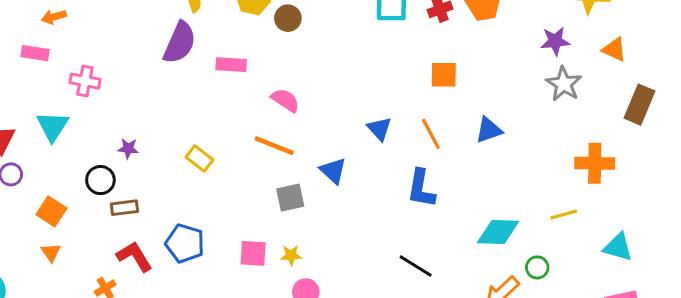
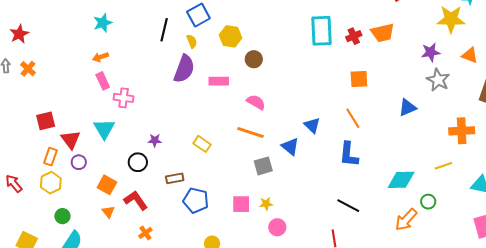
brown circle: (288, 18) -> (254, 59), moved
pink rectangle: (35, 53) -> (103, 81), moved, turned 60
blue triangle: (379, 129) -> (312, 125), moved
blue triangle: (489, 130) -> (407, 108), moved
brown rectangle: (124, 208) -> (175, 178), moved
red L-shape: (134, 256) -> (136, 200), moved

